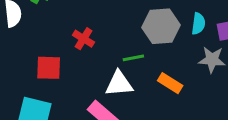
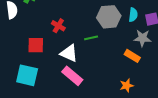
orange rectangle: (170, 83) -> (132, 56), moved
white triangle: (119, 84) -> (69, 53), moved, turned 30

